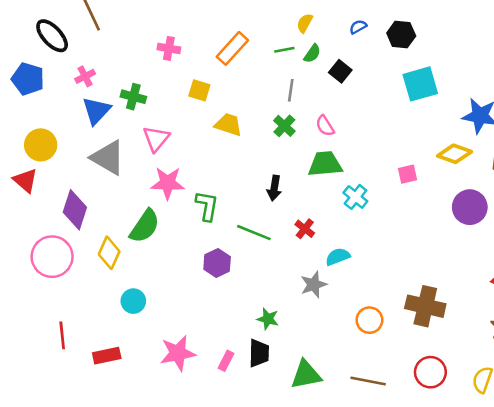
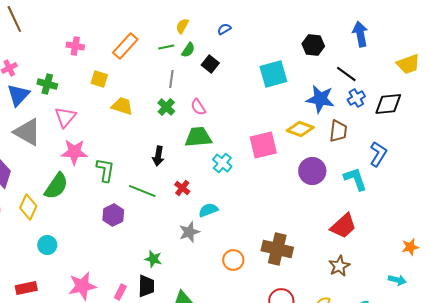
black hexagon: (401, 34) -> (313, 45), moved
pink square: (408, 174) -> (263, 145), size x1.8

